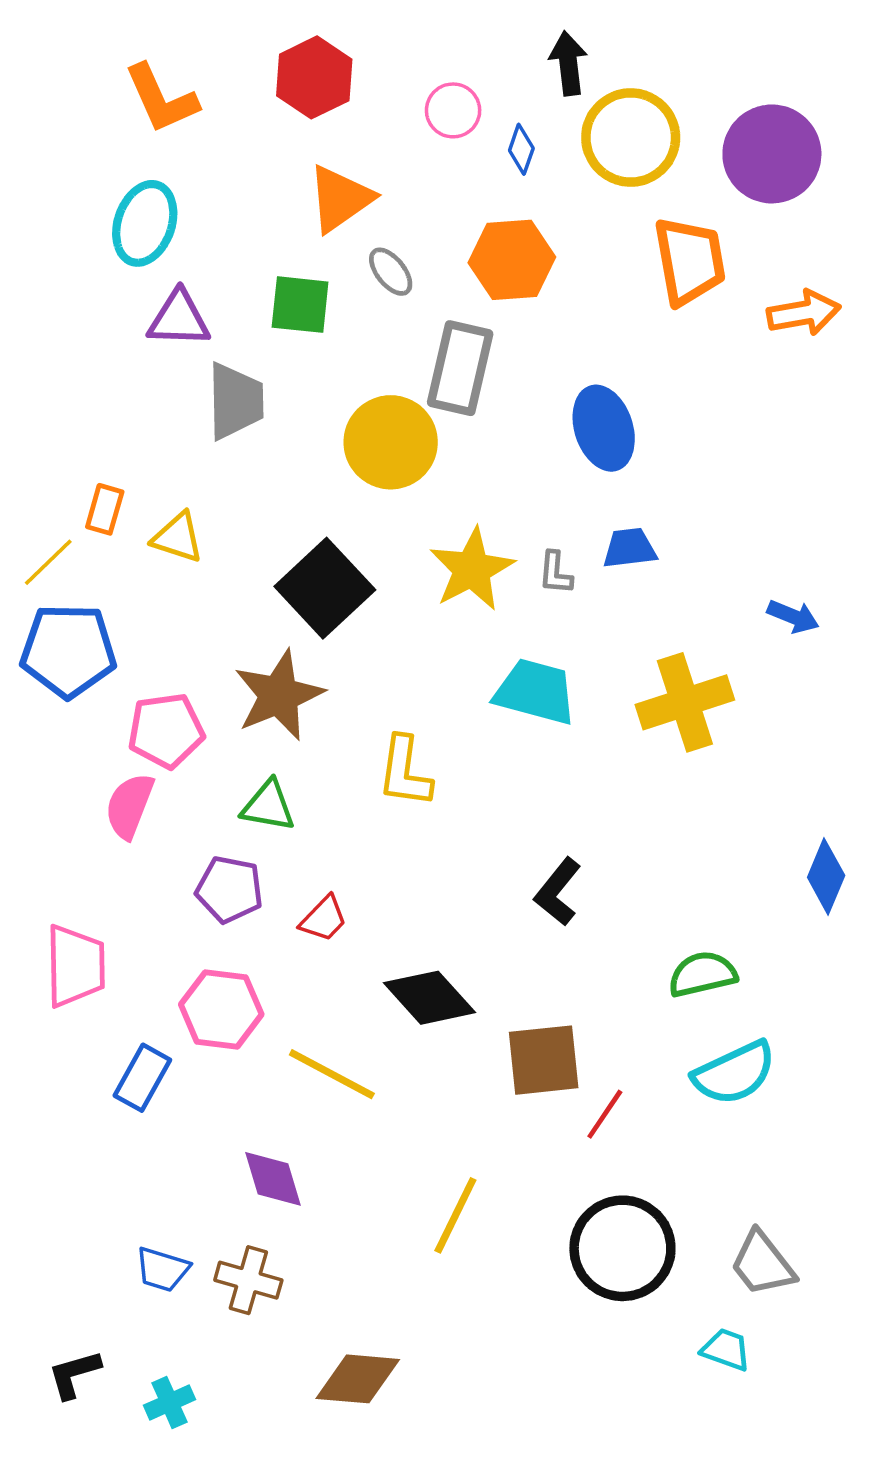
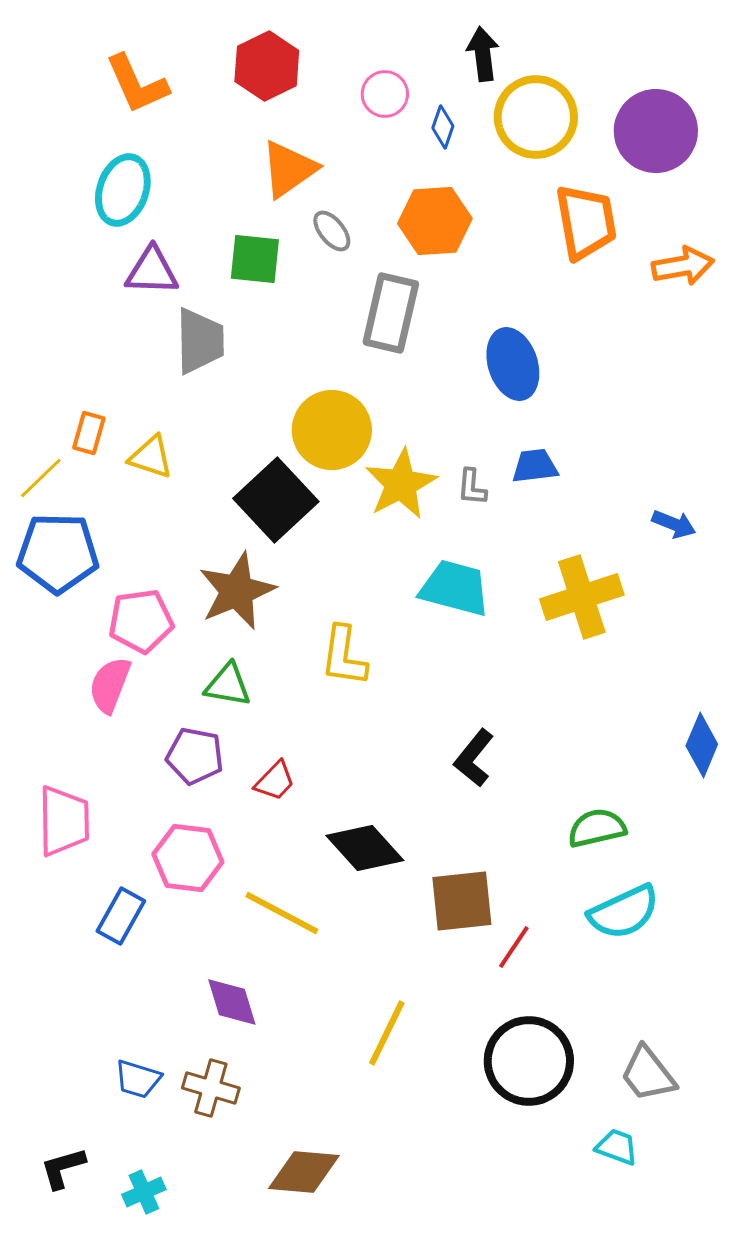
yellow circle: (391, 442) -> (332, 430), moved

